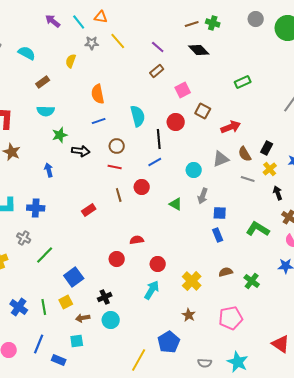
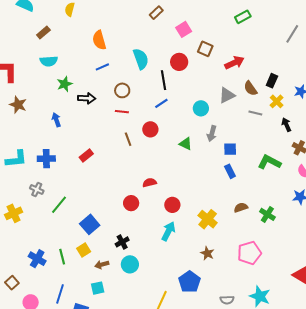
red rectangle: (89, 210) -> (86, 155), moved

